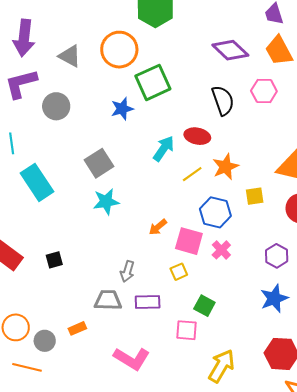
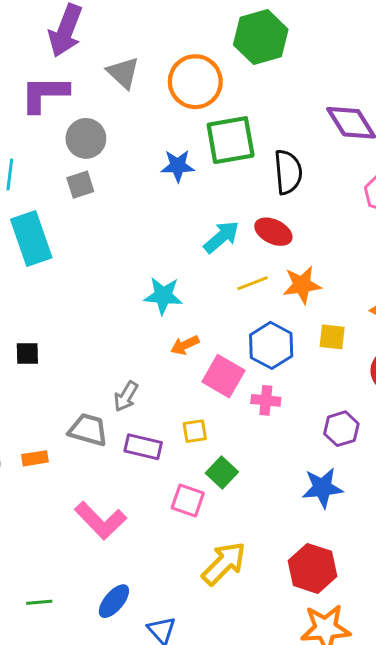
black semicircle: (223, 100) -> (288, 172), moved
gray square: (99, 163) -> (80, 185), moved, size x0.7
cyan star: (106, 202) -> (163, 296), moved
pink cross: (221, 250) -> (266, 400), turned 36
yellow square: (179, 272) -> (195, 431), moved

